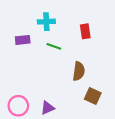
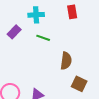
red rectangle: (85, 31) -> (72, 12), moved
purple rectangle: (23, 40) -> (14, 32), turned -40

